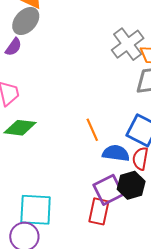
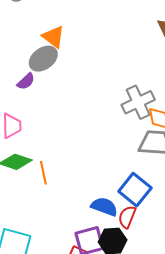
orange line: (92, 130) -> (43, 173), moved

